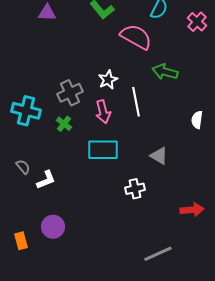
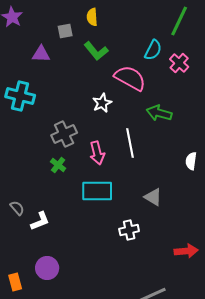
pink cross: (197, 22) -> (179, 63), moved
white star: (108, 80) -> (102, 103), moved
cyan cross: (26, 111) -> (20, 96), moved

